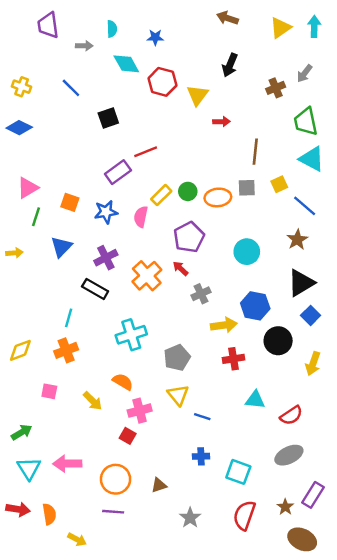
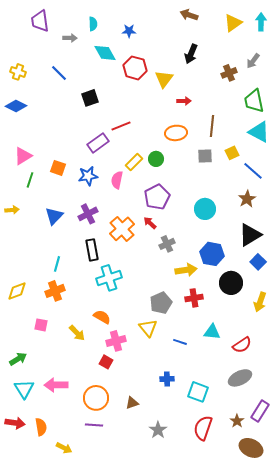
orange ellipse: (218, 197) -> (176, 133), moved
blue triangle: (61, 247) -> (54, 216), moved
black rectangle: (95, 289) -> (92, 250), moved, turned 50
gray pentagon: (177, 358) -> (161, 303), moved
blue line: (202, 417) -> (180, 342), moved

